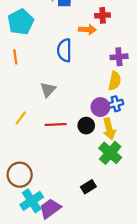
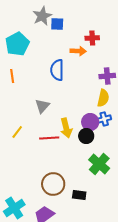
black circle: (86, 126) -> (86, 136), moved
yellow arrow: (109, 129) -> (66, 128), moved
brown circle: (20, 175) -> (53, 184), moved
black rectangle: (88, 187) -> (79, 195), turned 40
cyan cross: (32, 201) -> (14, 208), moved

